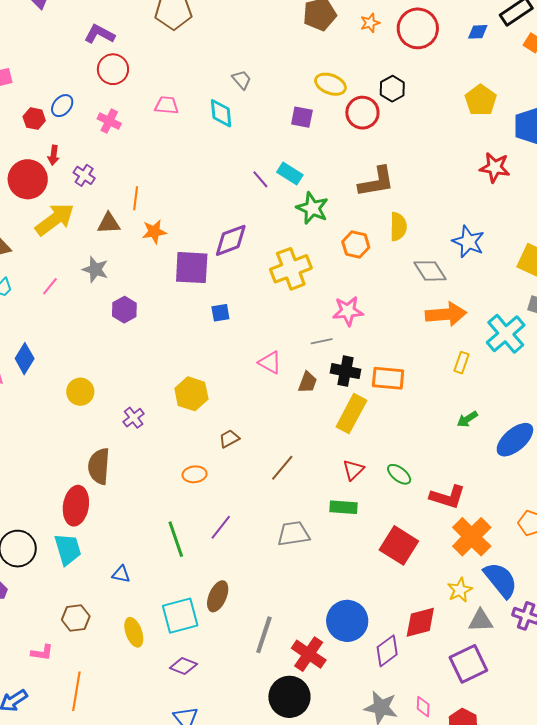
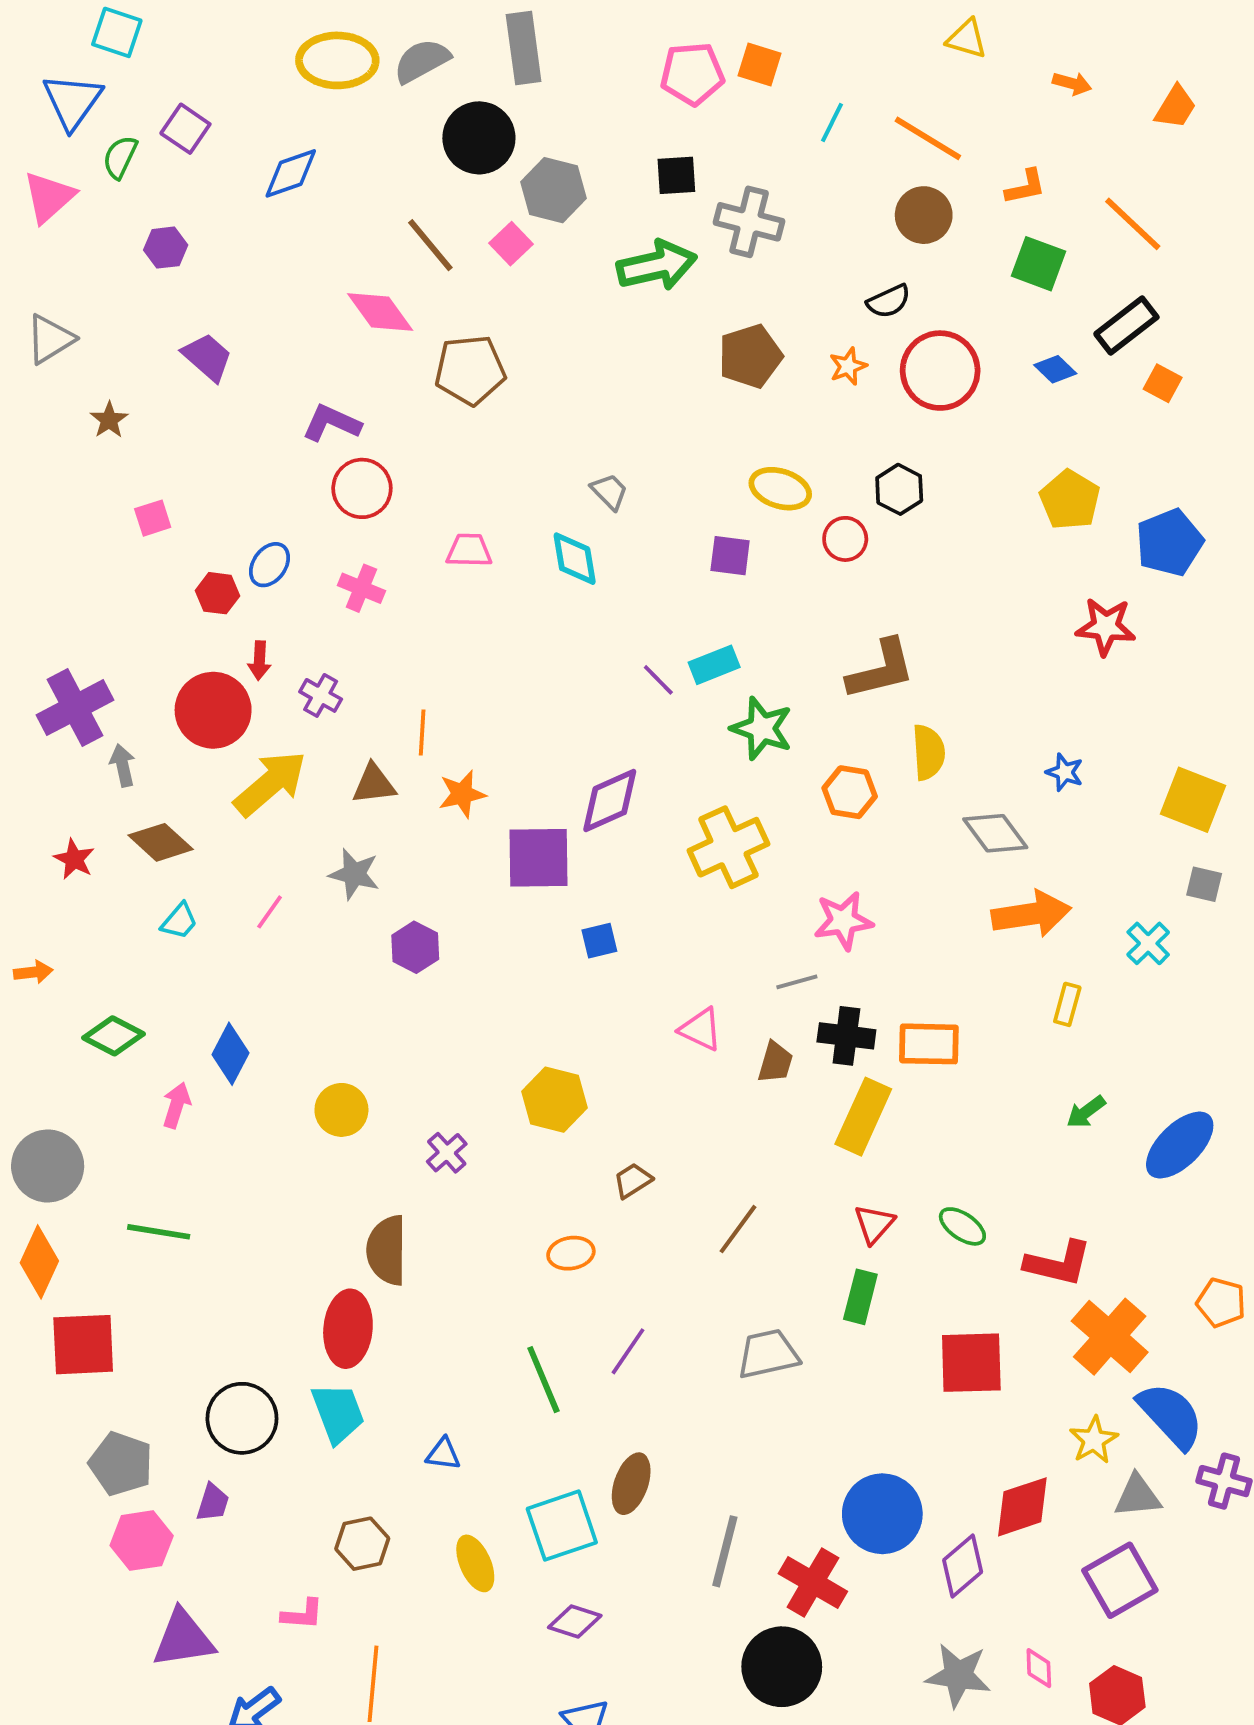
blue diamond: (478, 32) -> (1055, 369), turned 50
red circle: (362, 113) -> (845, 539), size x0.7
cyan rectangle: (290, 173) -> (714, 665), turned -50
blue star: (468, 242) -> (1065, 772), size x0.6
cyan cross: (506, 334) -> (1148, 943), size x0.6
green rectangle: (344, 507) -> (860, 1297), turned -76
red square: (399, 545) -> (971, 1363), turned -30

